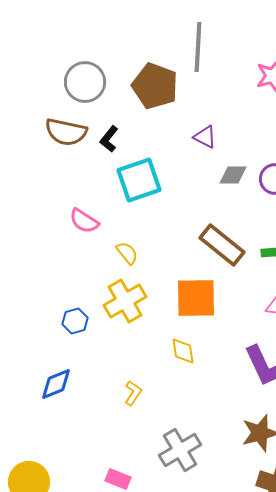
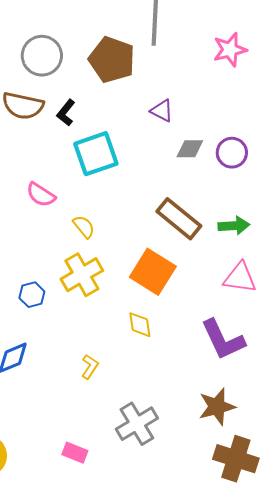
orange square: (196, 298) -> (153, 272), turned 33

